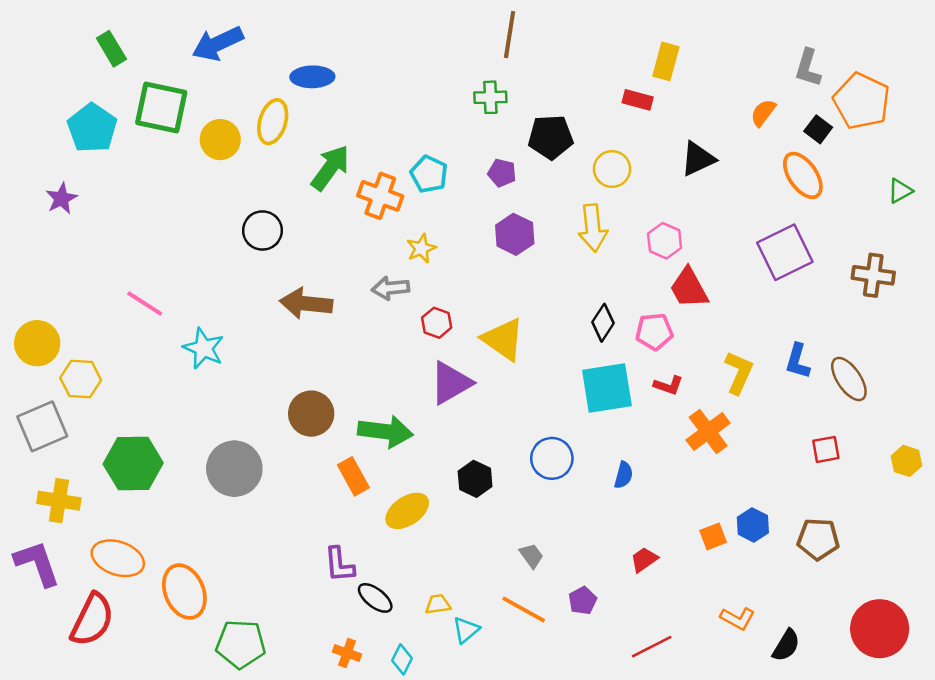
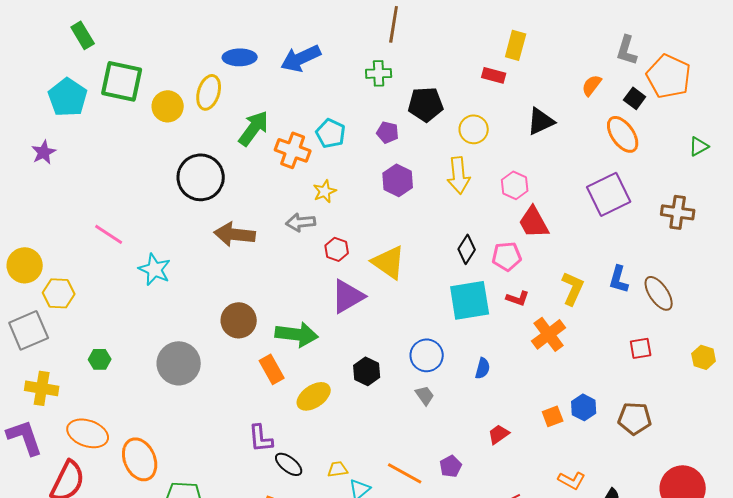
blue arrow: (218, 44) -> (301, 58), moved
black circle: (262, 230) -> (201, 177), size x1.5
green hexagon: (133, 464) -> (100, 359), size x0.5
gray trapezoid: (531, 556) -> (425, 395), moved

